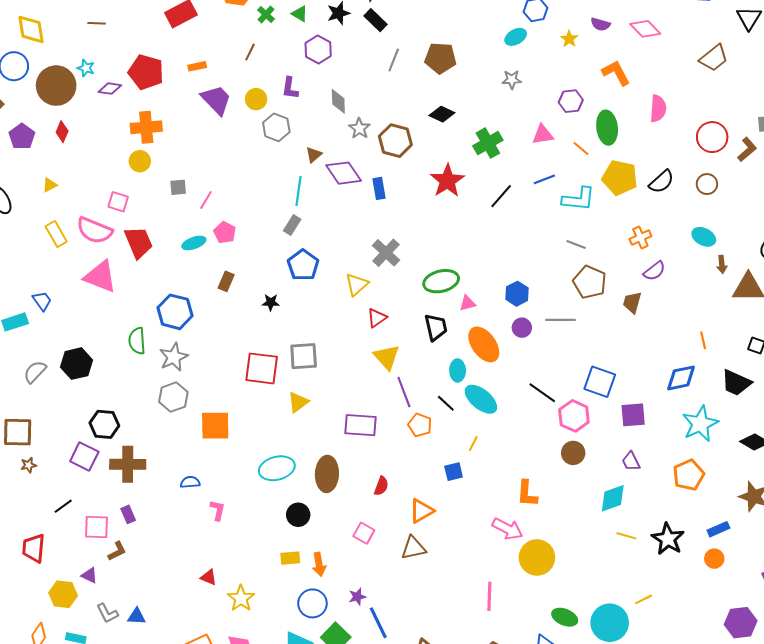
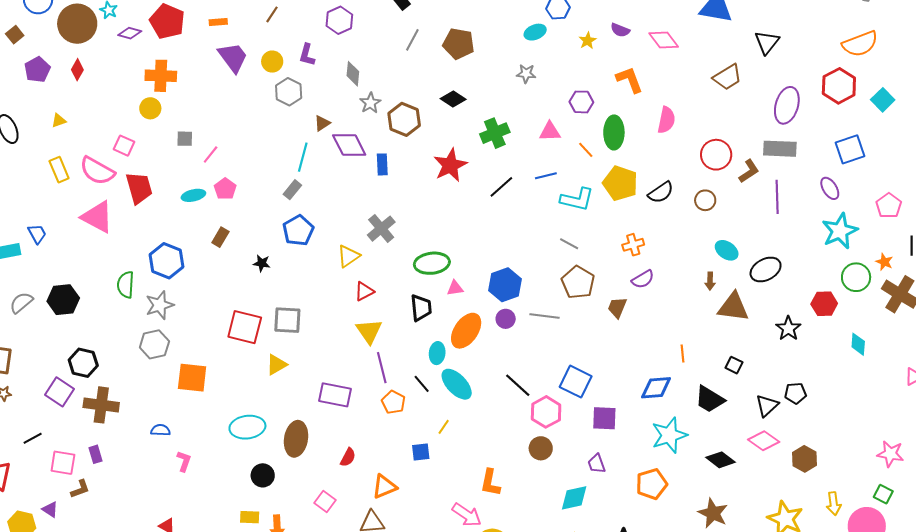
cyan ellipse: (704, 237) -> (727, 250), moved
blue hexagon: (517, 294) -> (505, 285), size x1.4
orange ellipse: (484, 344) -> (466, 331), turned 63

